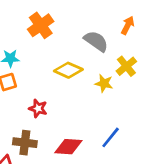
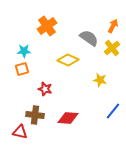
yellow cross: (126, 66) -> (112, 48), moved
yellow star: (104, 83) -> (100, 80), moved
blue line: (111, 137) -> (113, 111), moved

